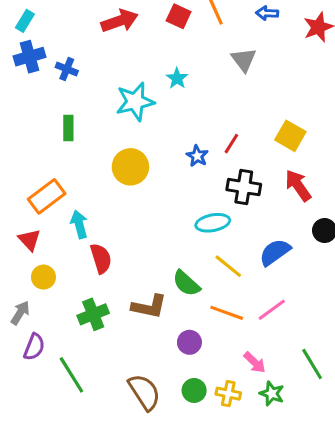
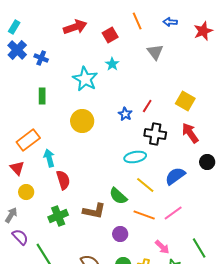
red square: (179, 16) -> (110, 35), moved, turned 35
blue cross: (30, 57) -> (17, 50), turned -30
cyan star: (135, 102) -> (85, 79), turned -30
purple semicircle: (34, 347) -> (20, 237), turned -66

